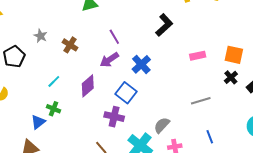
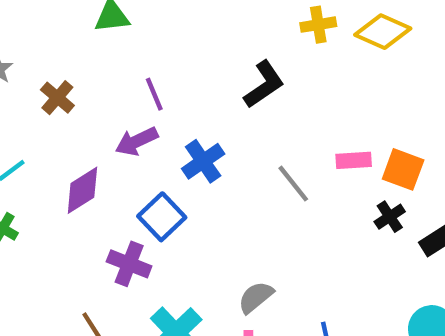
pink rectangle: (198, 56) -> (354, 160), moved
gray line: (201, 101) -> (293, 184), moved, turned 60
gray semicircle: (162, 125) -> (256, 297), moved

